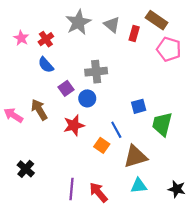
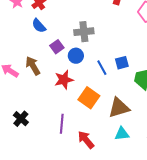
blue line: (116, 130) -> (102, 68), moved
orange square: (102, 145) -> (89, 98), size x1.5
purple line: (72, 189) -> (62, 124), moved

